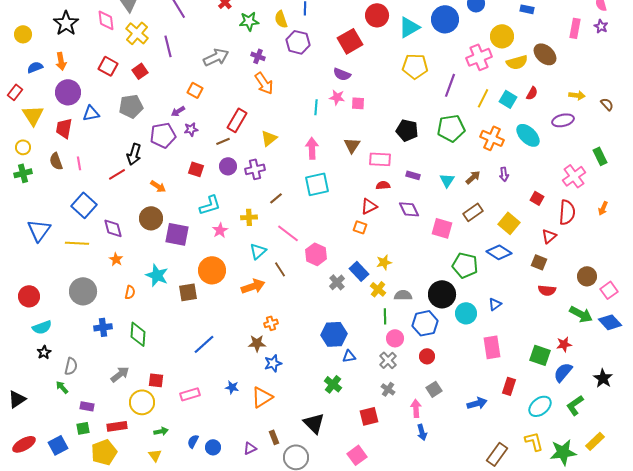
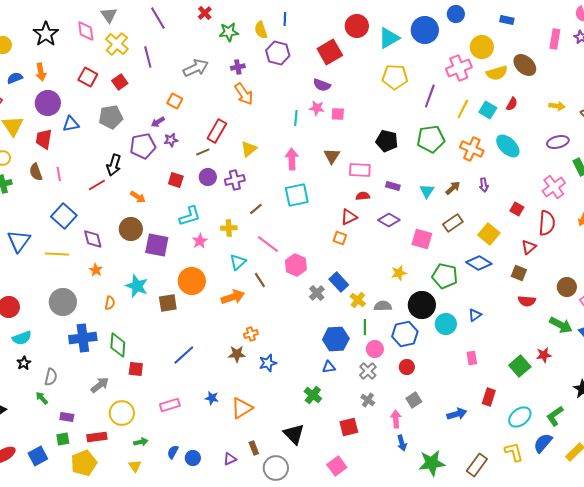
purple cross: (258, 56) -> (238, 67), turned -32
purple ellipse: (563, 120) -> (558, 142), moved
purple diamond: (409, 209) -> (389, 220), turned -35
yellow star: (384, 262) -> (399, 273), moved
blue cross: (103, 327) -> (83, 338), size x1.5
blue hexagon: (334, 334) -> (336, 339), moved
pink rectangle: (492, 347) -> (472, 358), size x0.6
green square: (540, 355) -> (520, 366), turned 30
blue star: (273, 363) -> (268, 363), moved
blue semicircle: (563, 372) -> (543, 443), moved
red square: (156, 380) -> (136, 369), moved
green star: (563, 452) -> (432, 463), moved

